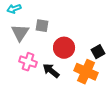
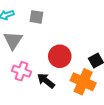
gray square: (42, 26) -> (36, 17), moved

